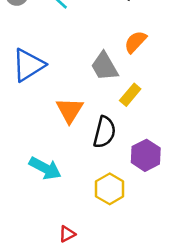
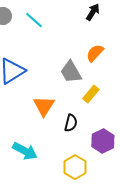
black semicircle: (104, 132) -> (71, 123), size x0.7

